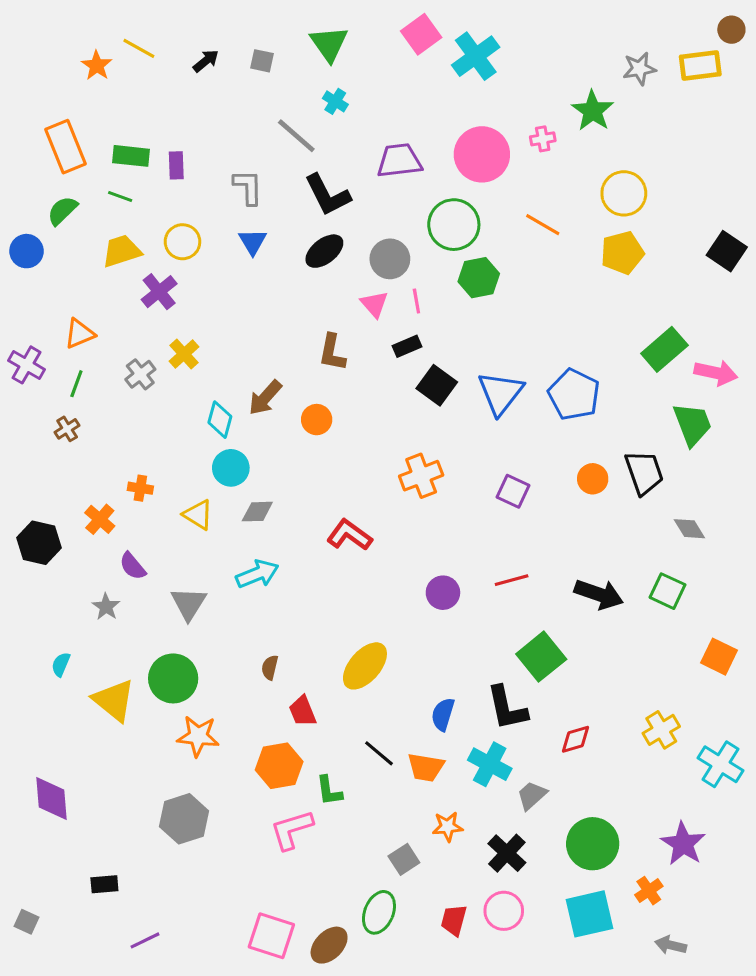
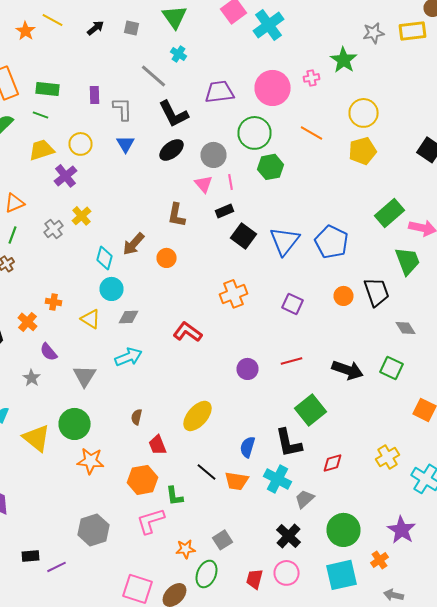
purple rectangle: (176, 165) -> (94, 95), moved
gray hexagon: (184, 819) -> (94, 530), moved
orange star: (448, 827) -> (186, 549), moved
purple line: (145, 940) -> (56, 567), moved

